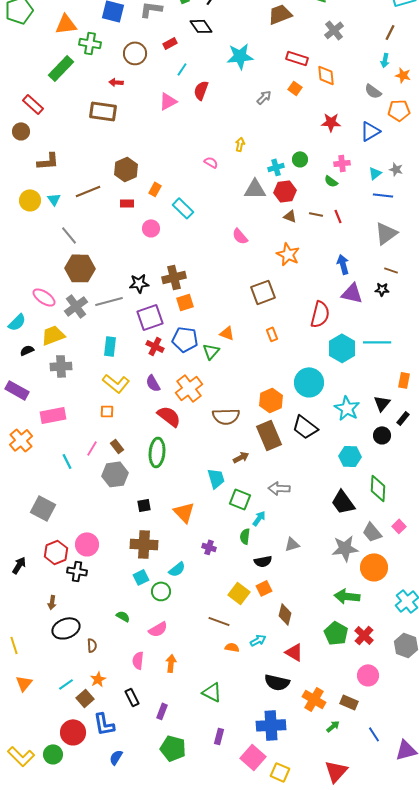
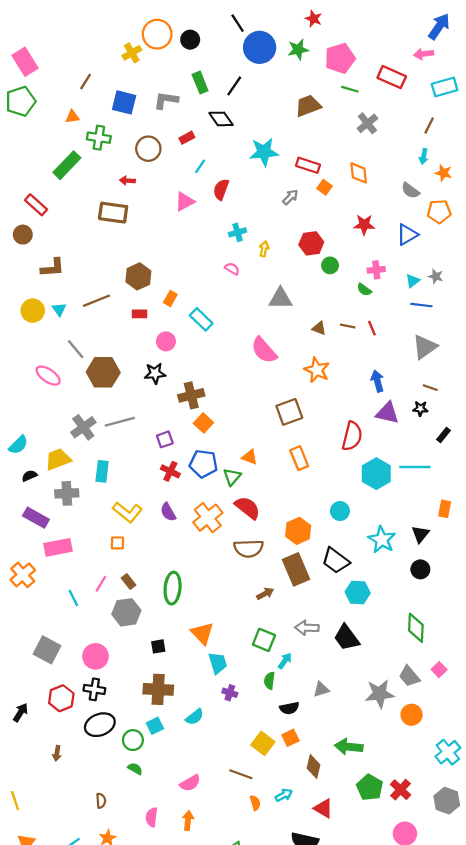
orange triangle: (66, 24) -> (72, 117), size x0.6
red rectangle: (297, 58) -> (308, 165), moved
cyan cross: (276, 167) -> (238, 232), moved
red hexagon: (285, 191) -> (311, 243), moved
pink semicircle: (240, 236) -> (264, 350), size x1.5
brown hexagon: (80, 268) -> (103, 372), moved
black star: (139, 283) -> (155, 373), moved
pink ellipse: (44, 297) -> (48, 376), moved
orange square: (185, 302) -> (203, 423), turned -30
purple square: (150, 317) -> (165, 439), size x0.6
orange rectangle: (272, 334) -> (299, 458), size x1.5
cyan rectangle: (110, 346) -> (102, 471), moved
cyan circle: (309, 382) -> (340, 511), size x0.6
purple rectangle: (17, 390) -> (36, 518), moved
red semicircle: (169, 416) -> (247, 508), moved
black rectangle: (403, 418) -> (443, 435), moved
cyan hexagon: (350, 456) -> (358, 592), moved
cyan trapezoid: (216, 478) -> (218, 663), moved
black trapezoid: (343, 502) -> (347, 638), moved
orange triangle: (184, 512) -> (202, 633), moved
pink circle: (87, 544) -> (95, 656), moved
orange circle: (374, 567) -> (412, 715), size x0.7
black cross: (77, 571) -> (94, 689), moved
green circle: (161, 591) -> (133, 740), moved
green arrow: (347, 596) -> (349, 747), moved
black ellipse: (66, 628) -> (100, 725), moved
pink semicircle: (158, 629) -> (190, 783), moved
orange semicircle: (232, 647) -> (255, 803), turned 64

